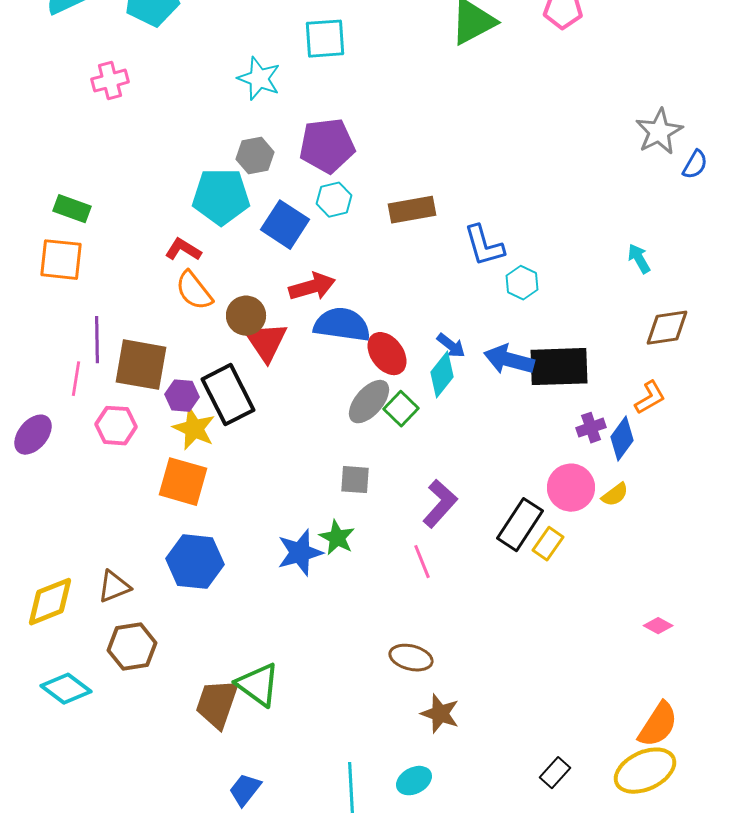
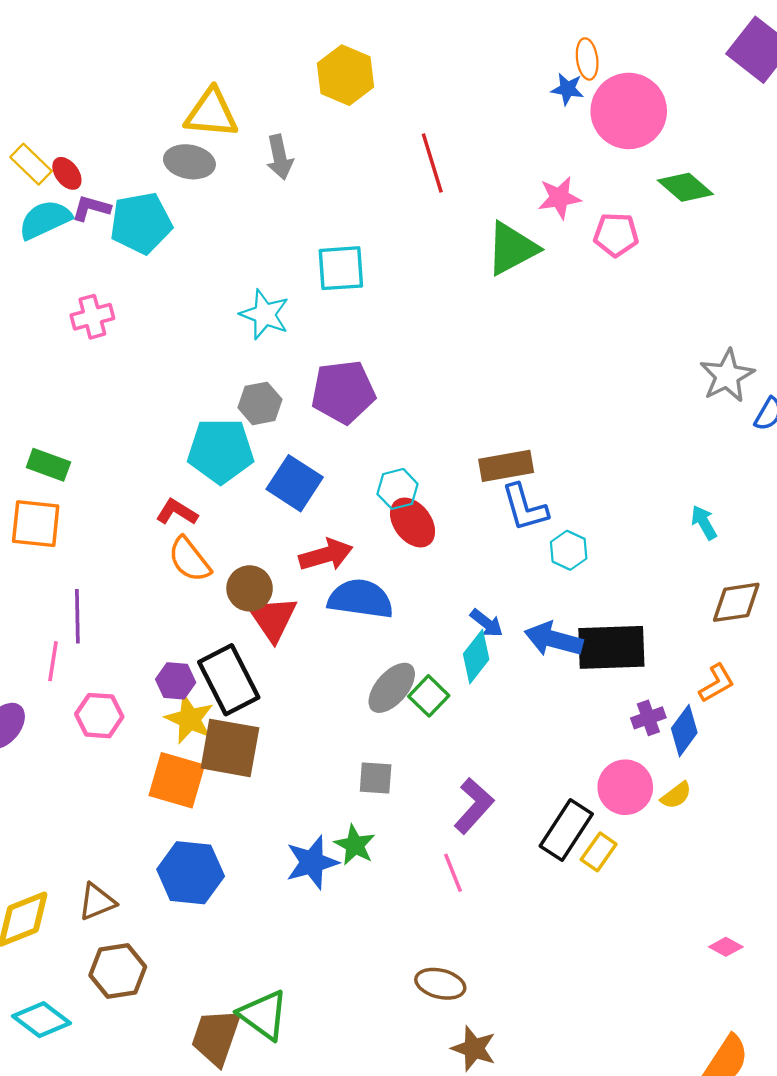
cyan hexagon: (334, 200) -> (398, 489), moved
brown rectangle: (412, 210) -> (506, 466), moved
red ellipse: (387, 354) -> (413, 523), moved
brown square: (141, 365) -> (230, 748), moved

